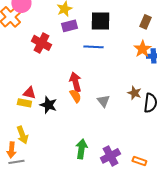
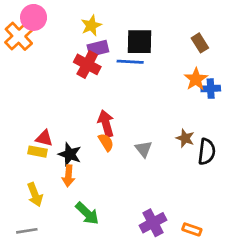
brown rectangle: (145, 22) -> (200, 43), turned -56
red cross: (41, 43) -> (87, 64), moved
blue line: (93, 47) -> (130, 62), moved
green arrow: (81, 149) -> (87, 213), moved, turned 126
orange arrow: (11, 150) -> (68, 176), moved

